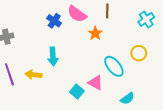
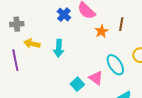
brown line: (107, 11) -> (121, 24), moved
yellow arrow: (34, 75) -> (32, 44), moved

